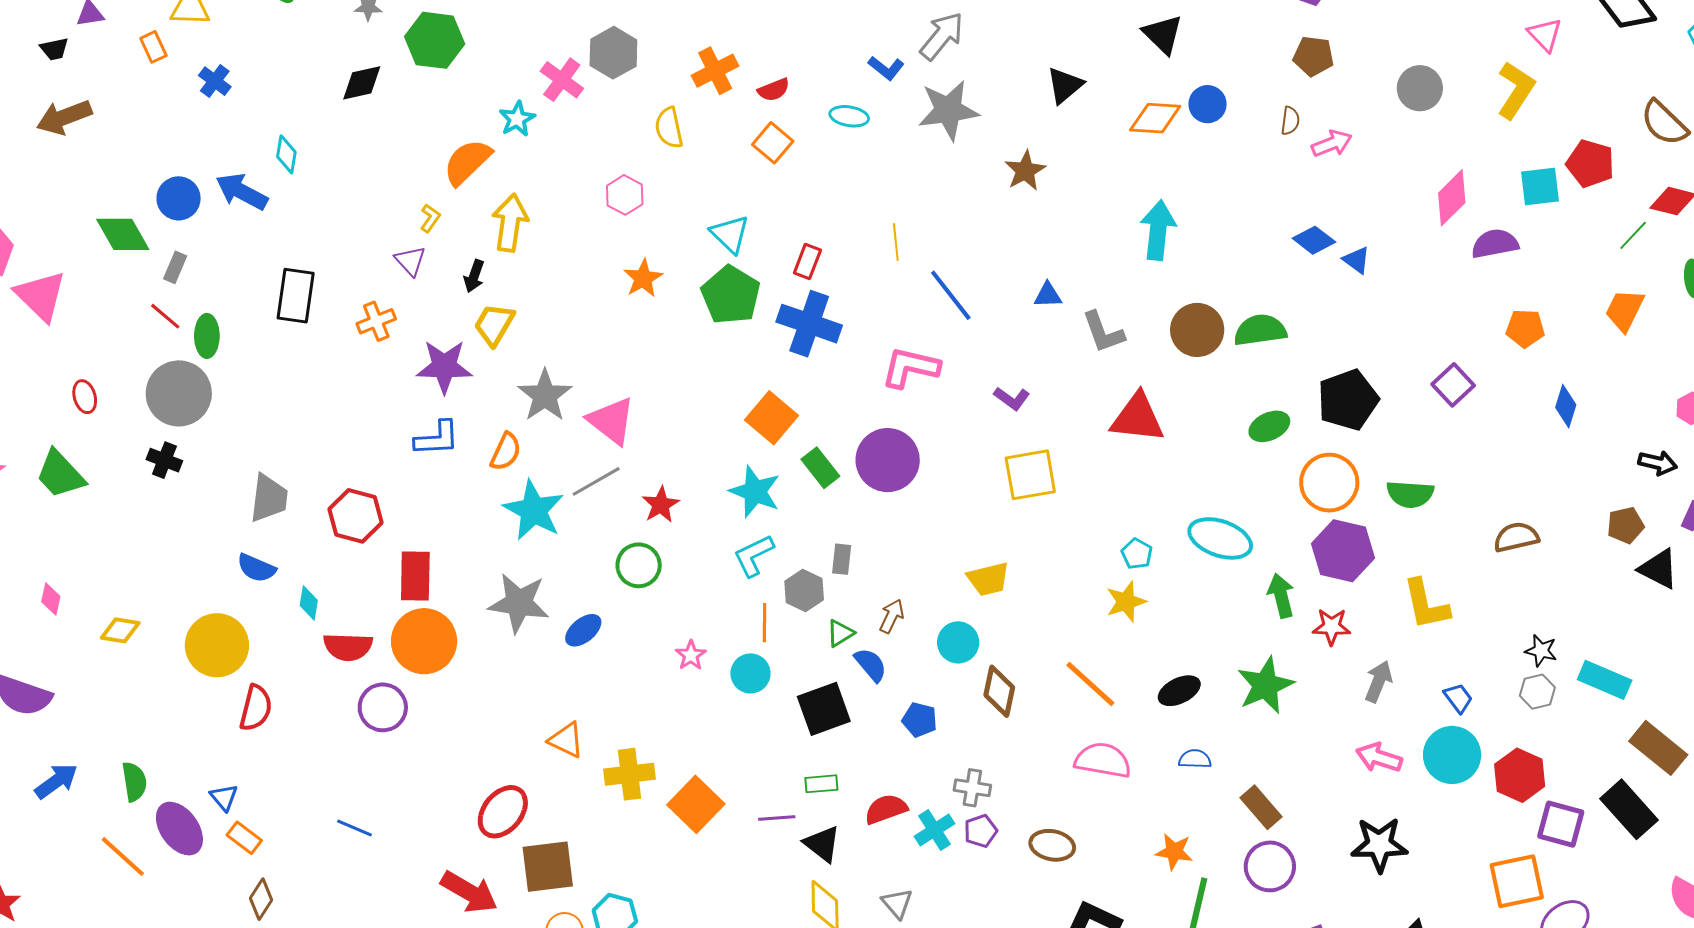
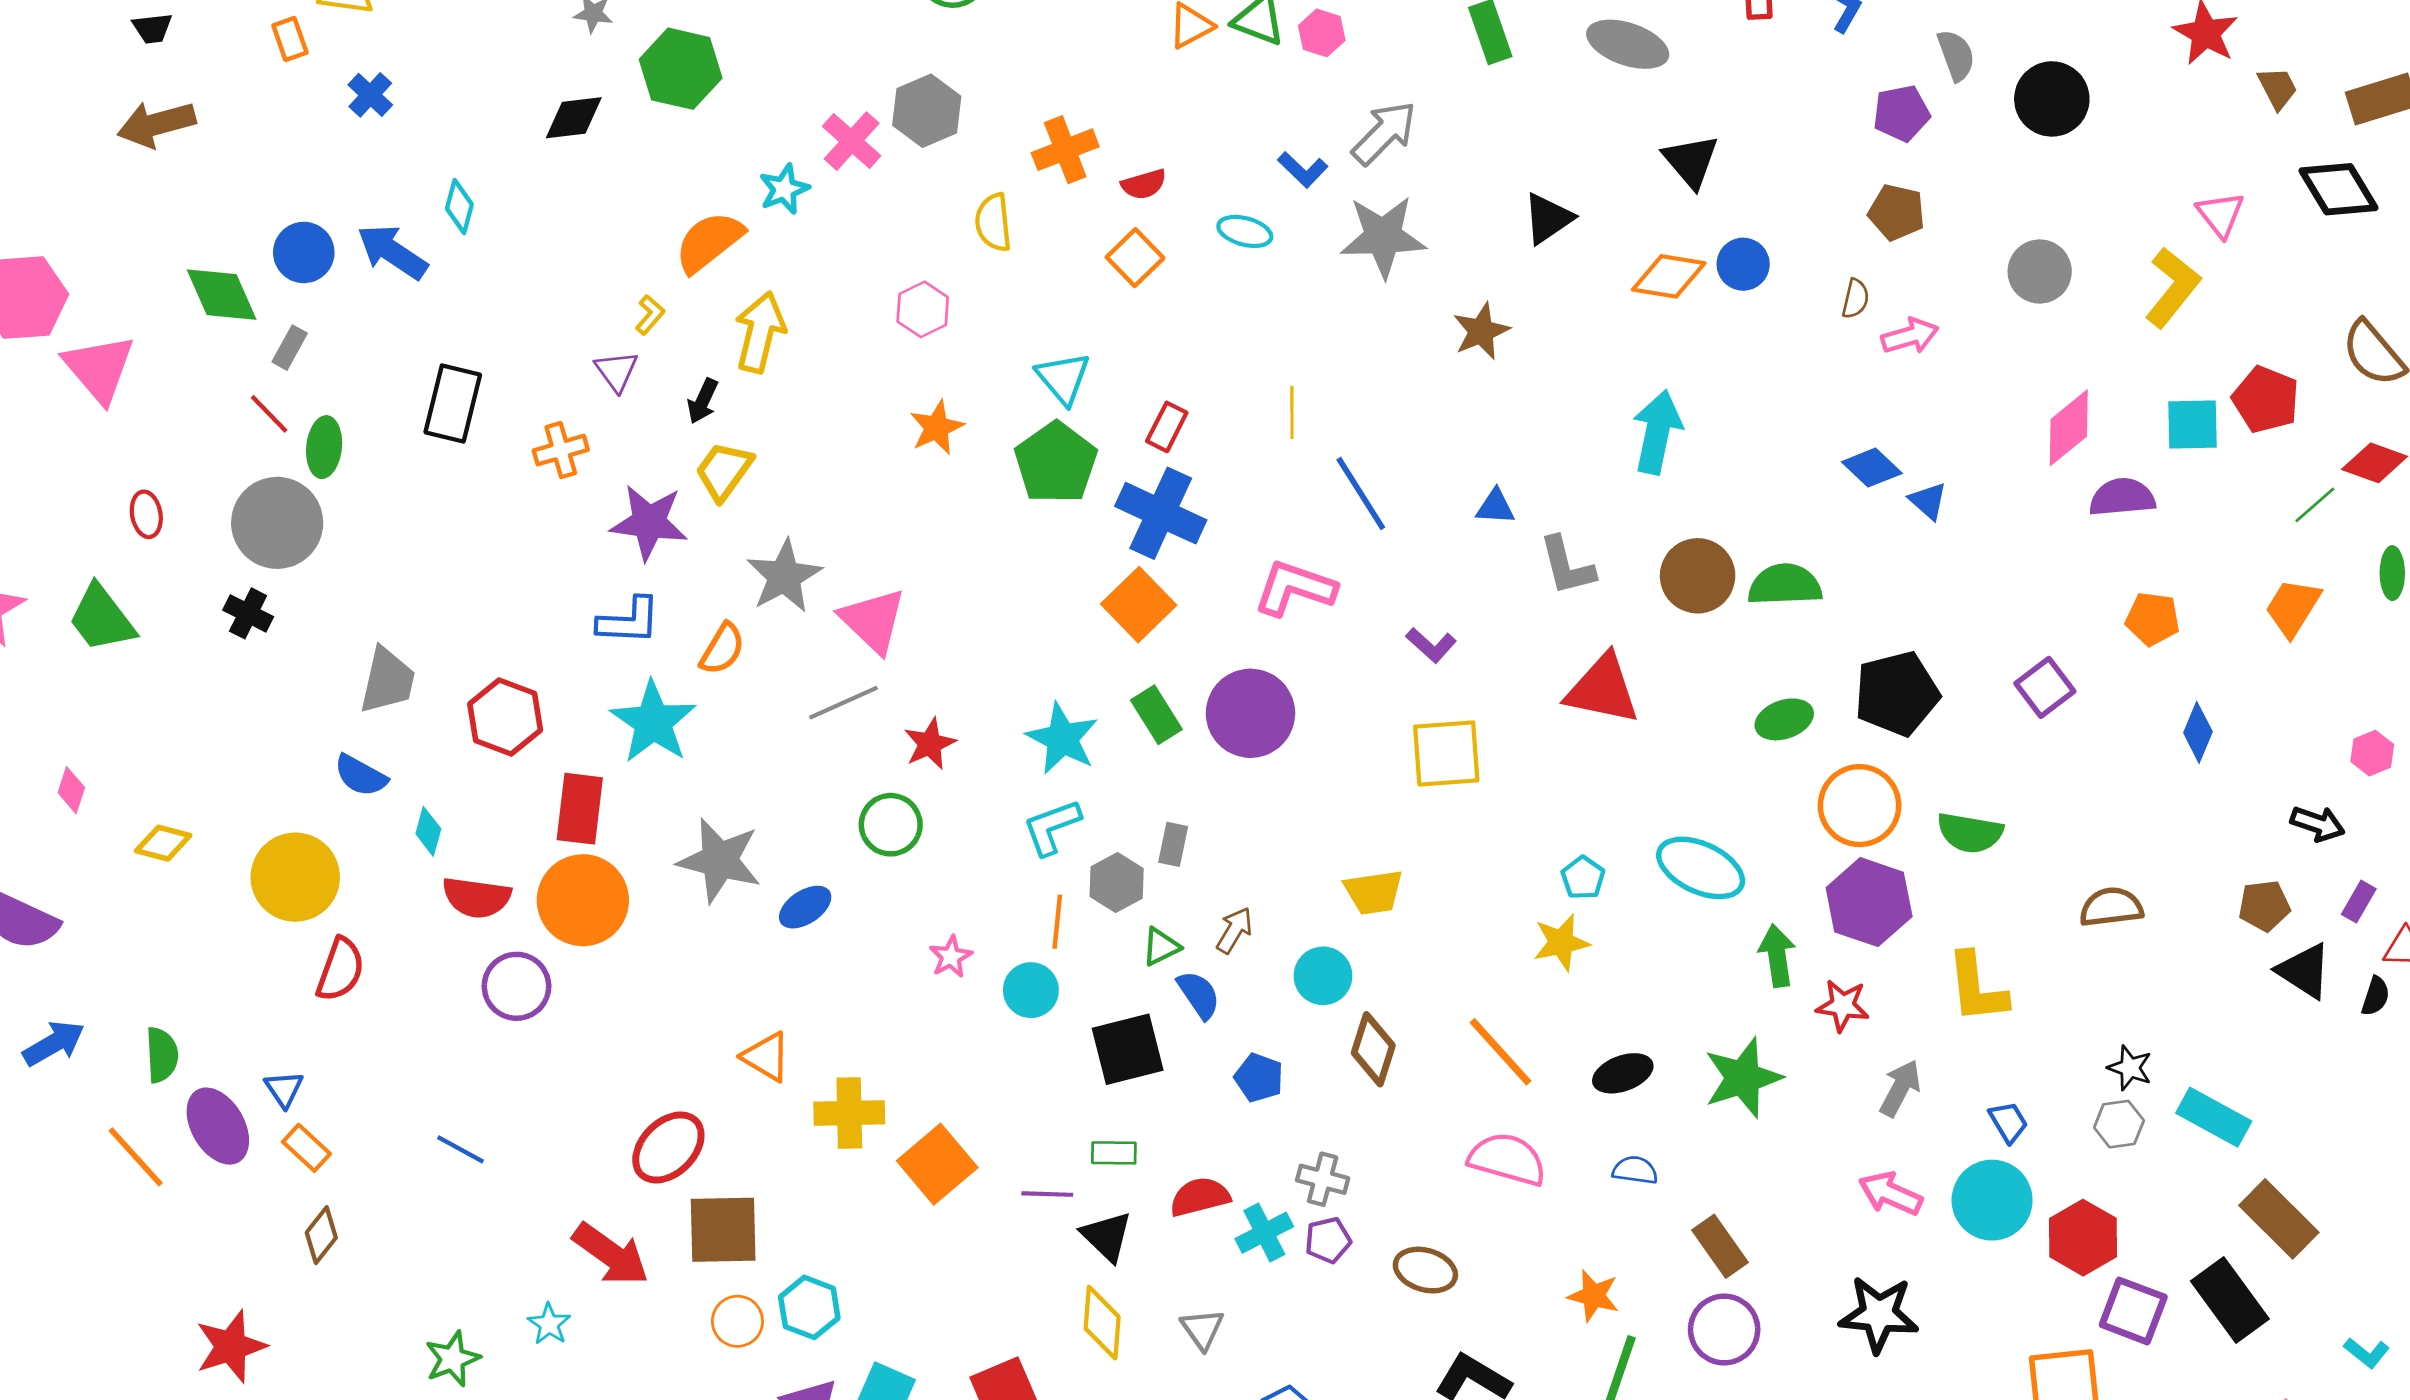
orange square: (771, 418) -> (1139, 605), moved
cyan star: (534, 510) -> (653, 722), moved

